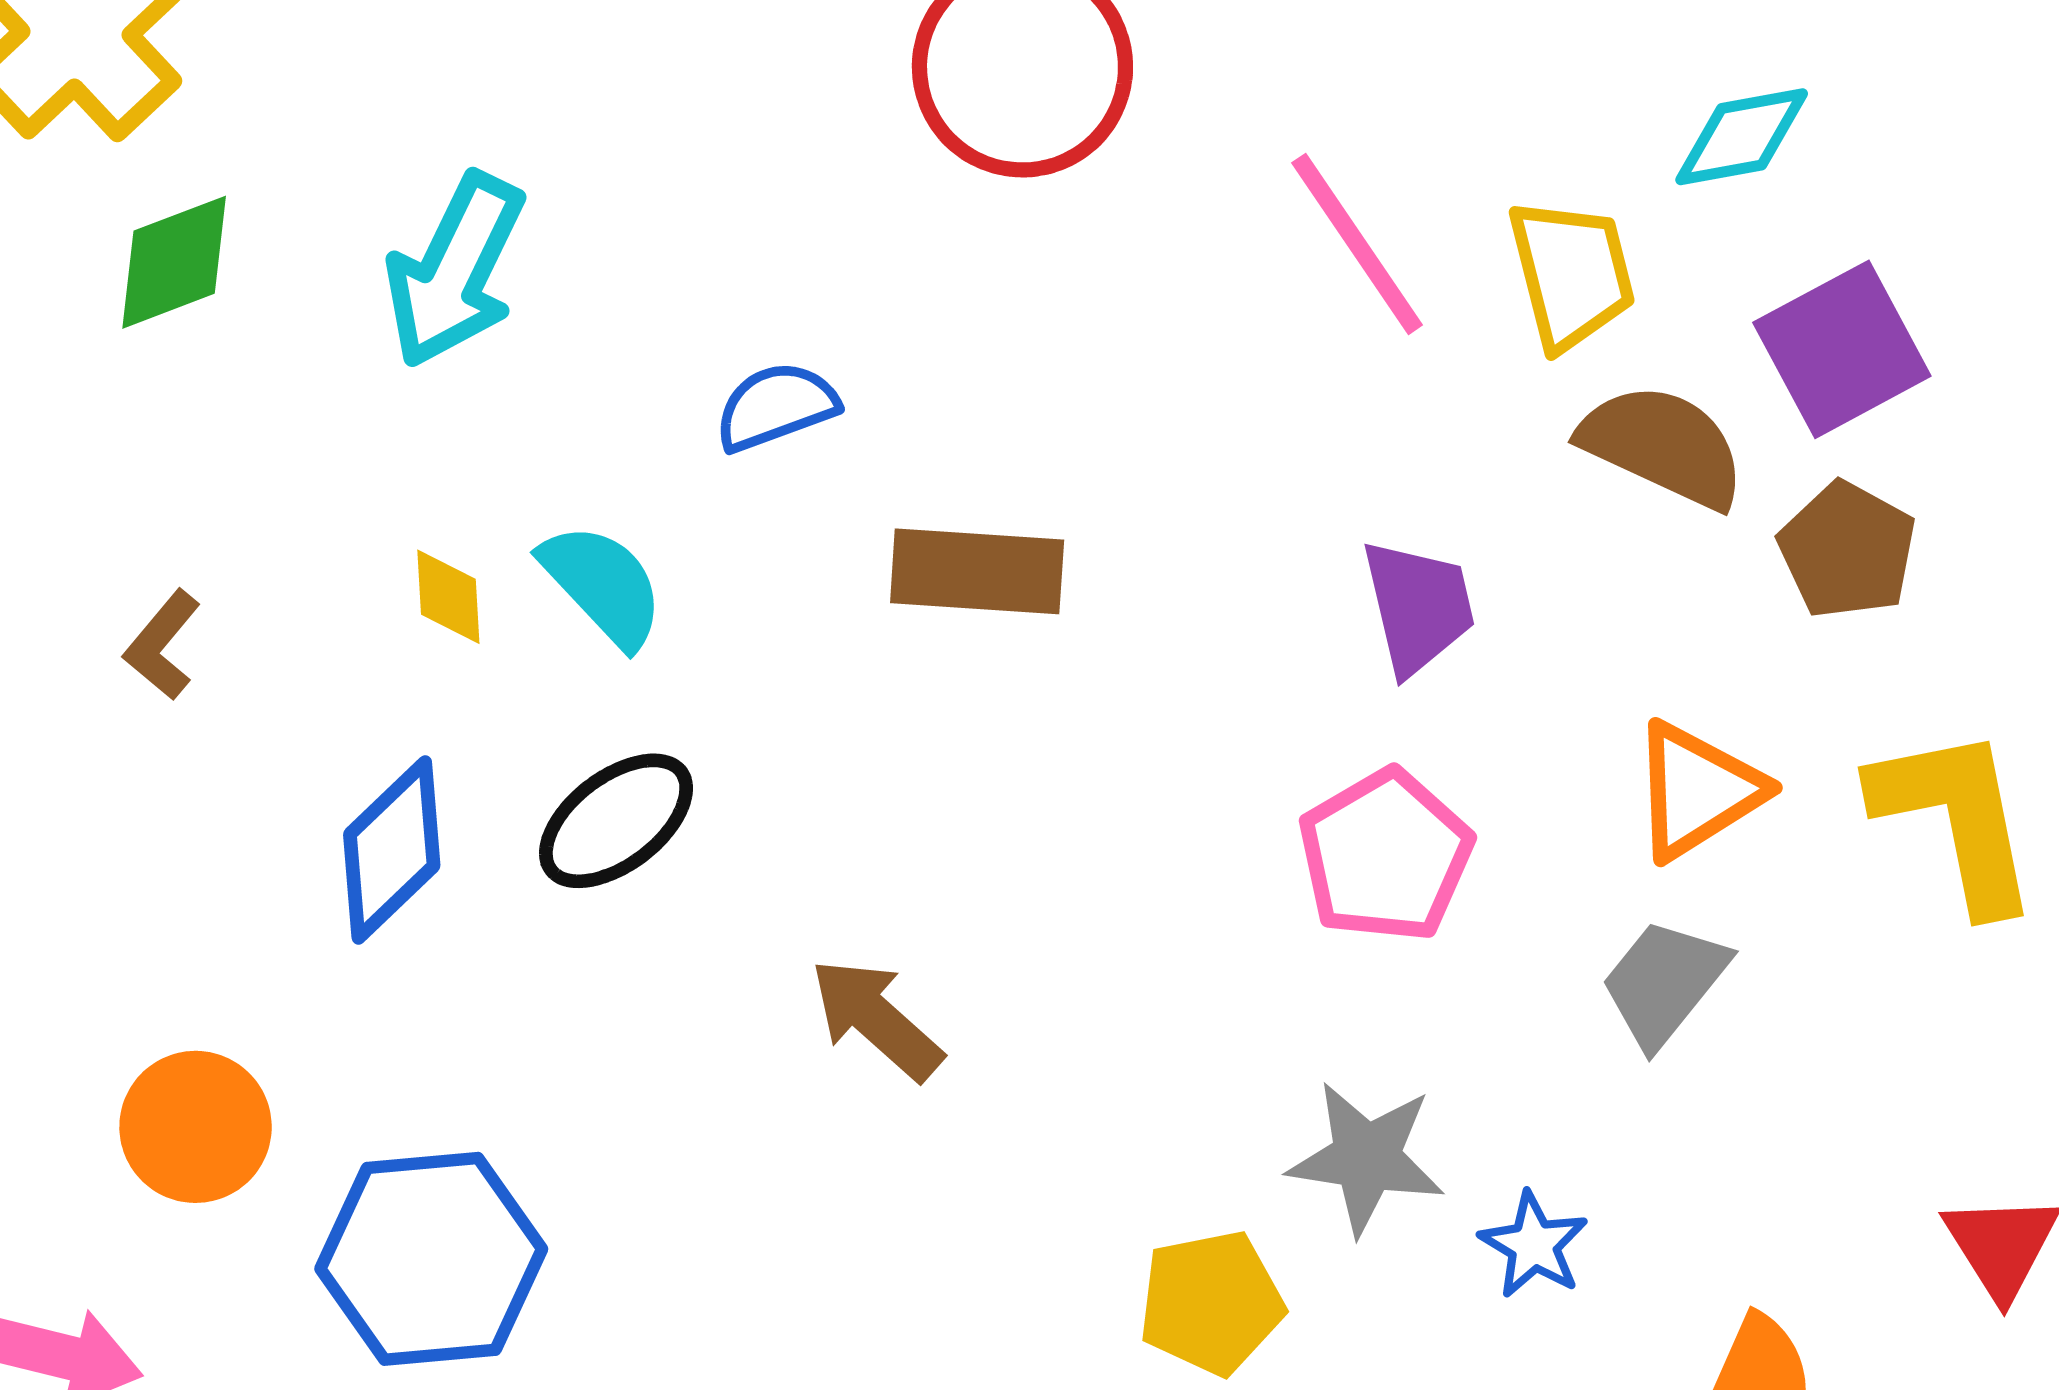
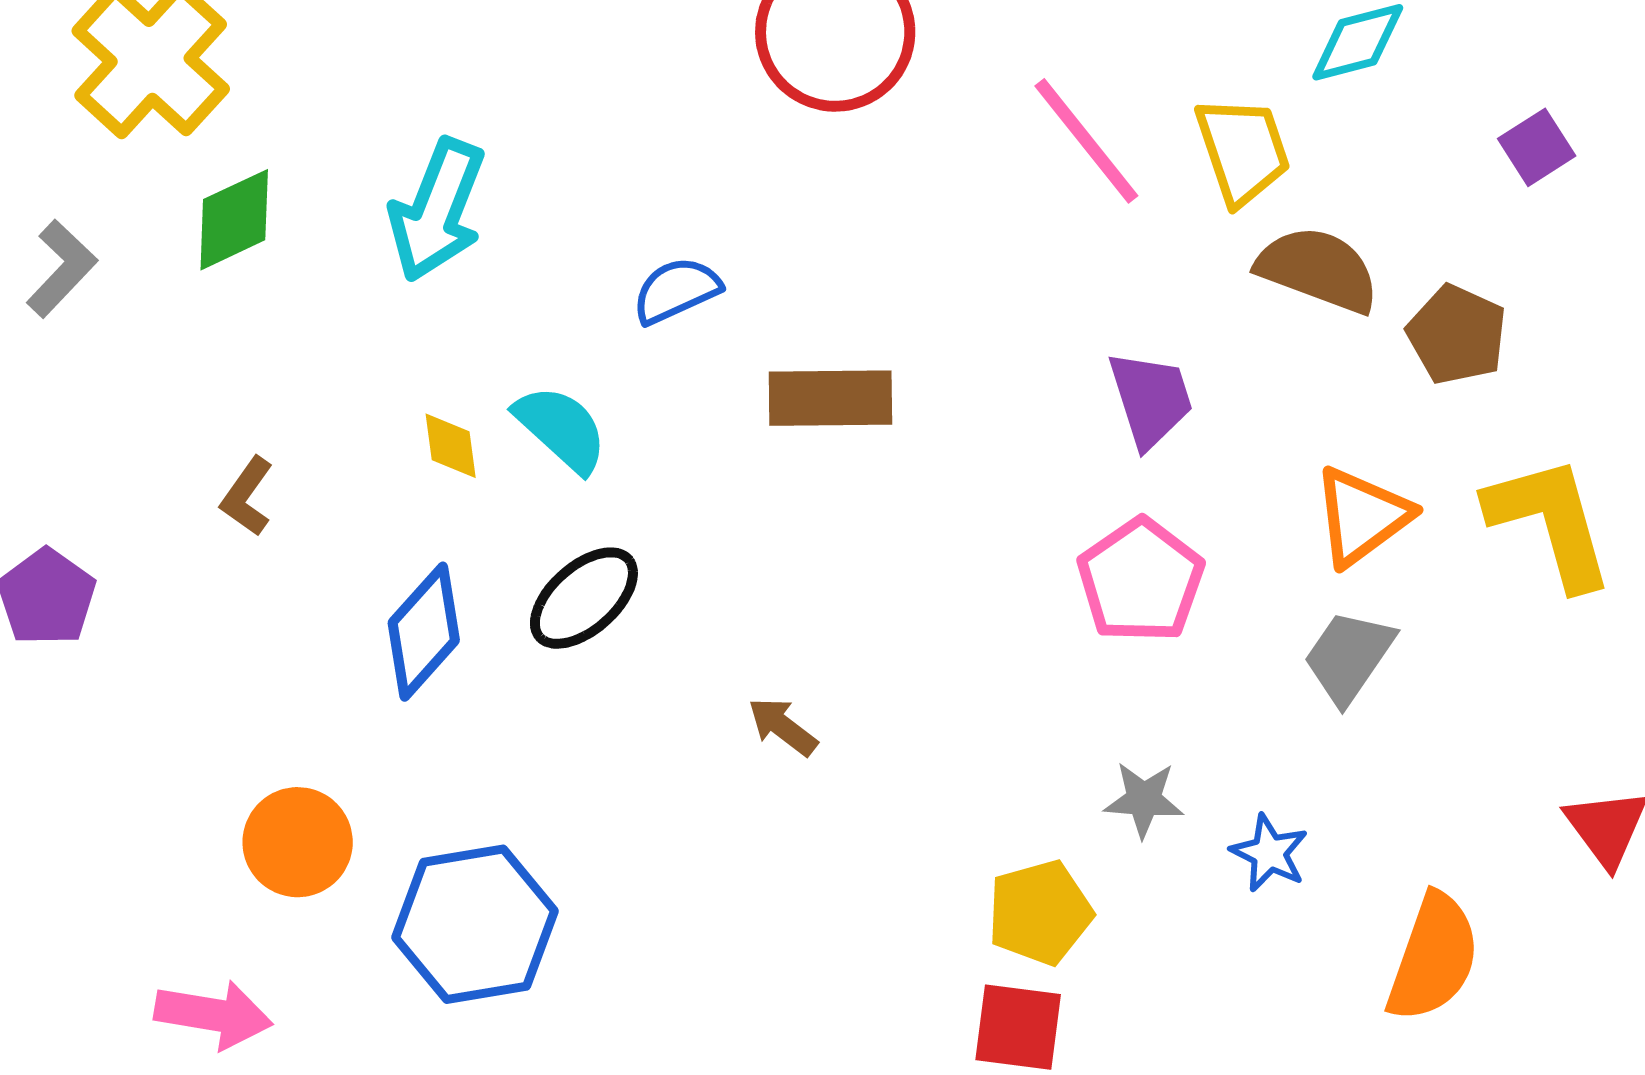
purple square: (1842, 349) -> (1537, 147), moved, size x0.6
brown arrow: (876, 1019) -> (783, 727), size x0.7
gray star: (1366, 1158) -> (1144, 800), size x0.7

